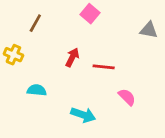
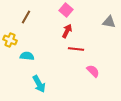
red arrow: (72, 57) -> (67, 31), moved
cyan semicircle: (37, 90) -> (27, 56), moved
cyan arrow: (83, 115) -> (39, 84), moved, turned 42

